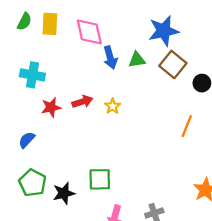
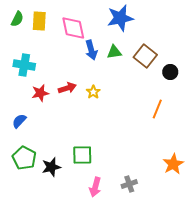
blue star: (164, 31) -> (120, 18), moved

